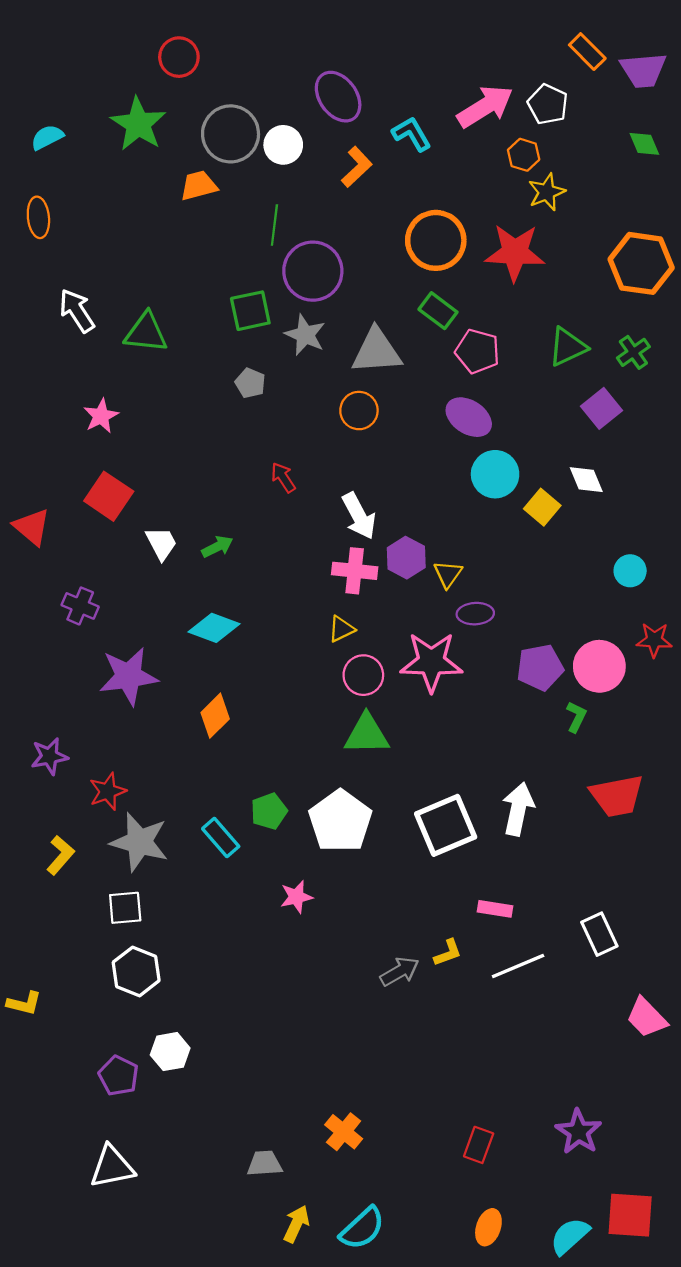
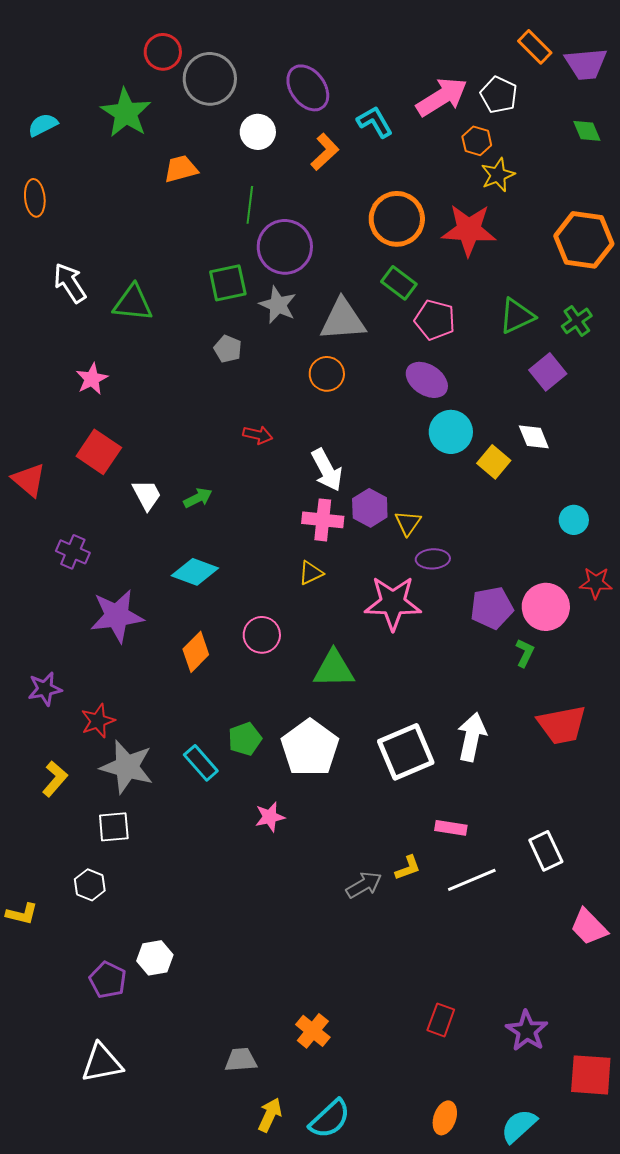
gray circle: (231, 134) -> (210, 79), moved
red arrow: (283, 477) -> (258, 435), turned 136
pink circle: (363, 675) -> (262, 635), moved
white hexagon: (136, 971) -> (90, 885), moved, size x0.7
red rectangle: (479, 1145) -> (441, 1020), moved
red square: (630, 1215) -> (591, 1075), moved

